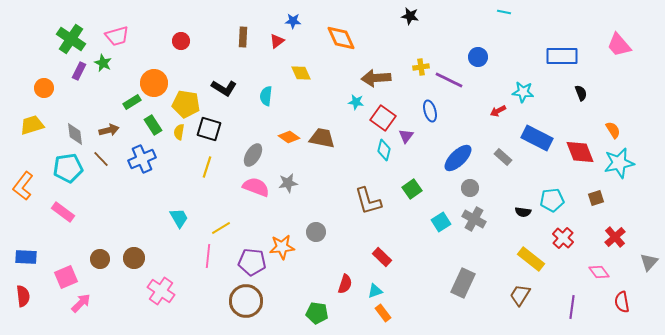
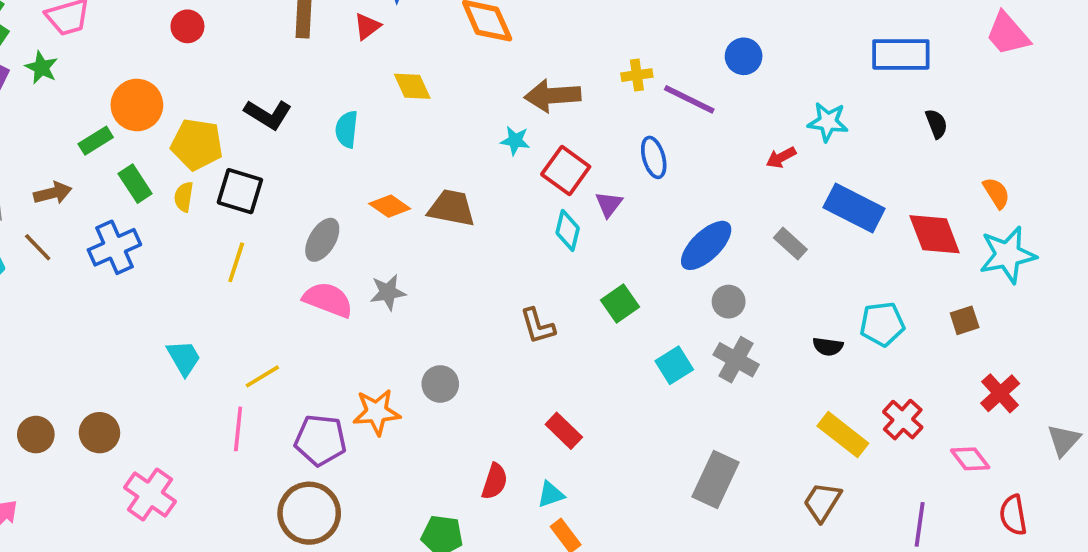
brown L-shape: (368, 201) -> (538, 326), size x0.7
red cross: (563, 238) -> (903, 420), moved

